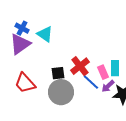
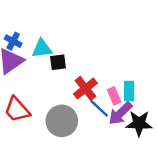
cyan triangle: (45, 34) -> (42, 49), turned -42
black square: (58, 73) -> (58, 62), moved
purple arrow: (108, 86) -> (120, 113), size x1.5

